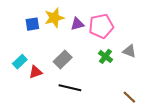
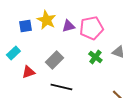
yellow star: (54, 18) -> (46, 20), turned -30
cyan rectangle: (20, 62) -> (13, 53), moved

